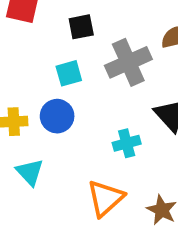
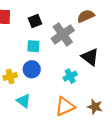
cyan square: (69, 73) -> (33, 46), turned 32
orange triangle: (105, 198) -> (65, 106), turned 30

